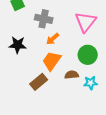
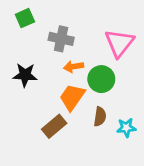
orange arrow: (53, 39) -> (74, 67), turned 32
green circle: (88, 55) -> (101, 79), moved
brown semicircle: (72, 75) -> (100, 117), turned 104

